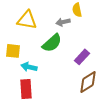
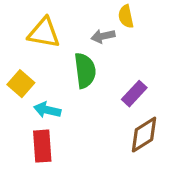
green semicircle: (52, 43) -> (85, 71), turned -55
yellow square: (13, 51) -> (21, 84), turned 35

